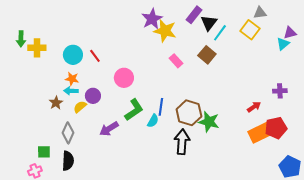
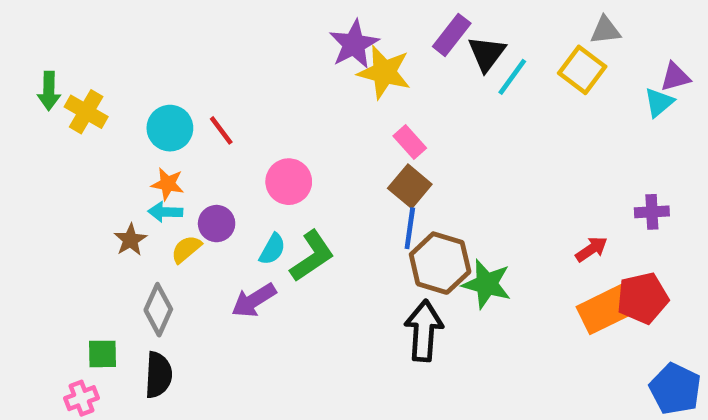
yellow cross: (37, 48) -> (86, 112), turned 30
brown square: (207, 55) -> (410, 186), moved
blue line: (161, 107) -> (410, 228), moved
cyan semicircle: (153, 121) -> (272, 249), moved

